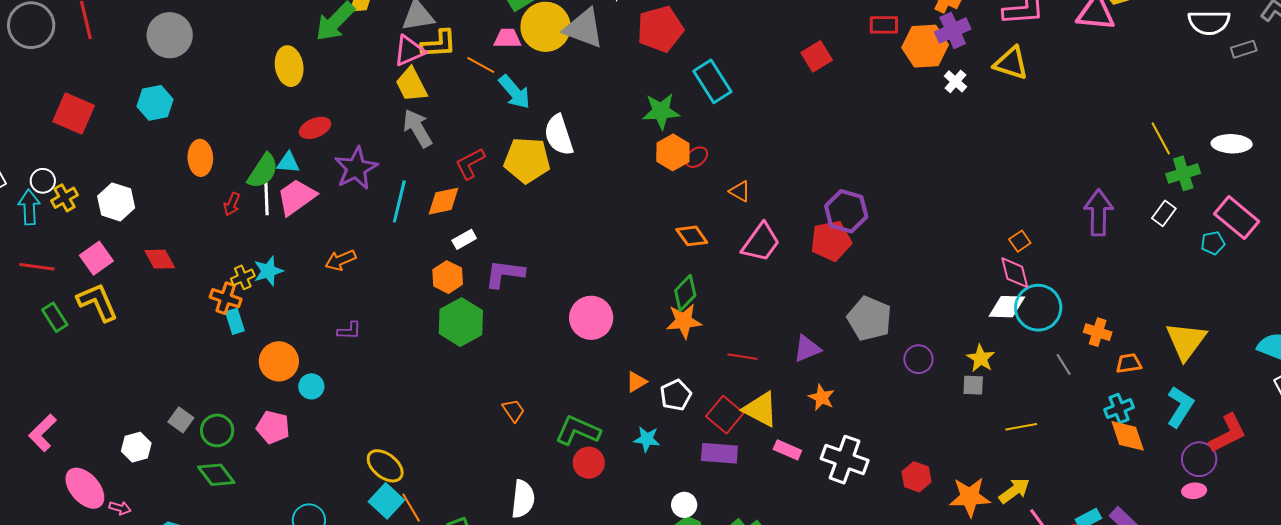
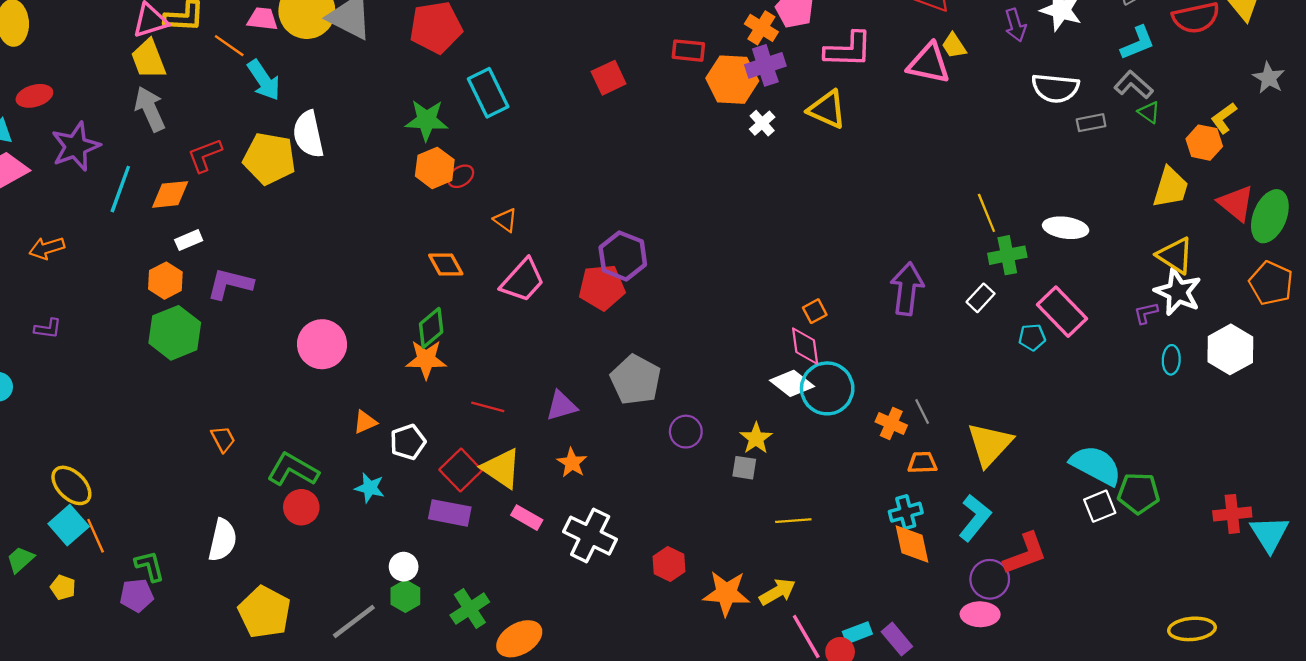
white diamond: (1007, 307) -> (792, 383), turned 30
gray line: (1064, 365) -> (922, 411), moved
pink ellipse: (1194, 491) -> (980, 614), size x1.4

